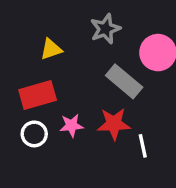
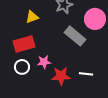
red star: (114, 124) -> (61, 76), moved
white line: (143, 146) -> (86, 74), turned -72

